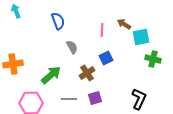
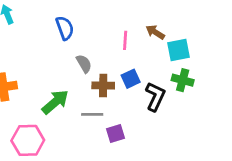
green cross: (153, 59) -> (183, 80), moved
brown cross: (87, 73) -> (103, 86), moved, turned 35
gray line: (69, 99) -> (92, 114), moved
black L-shape: (139, 99) -> (155, 97), moved

